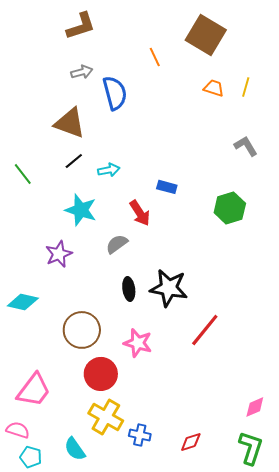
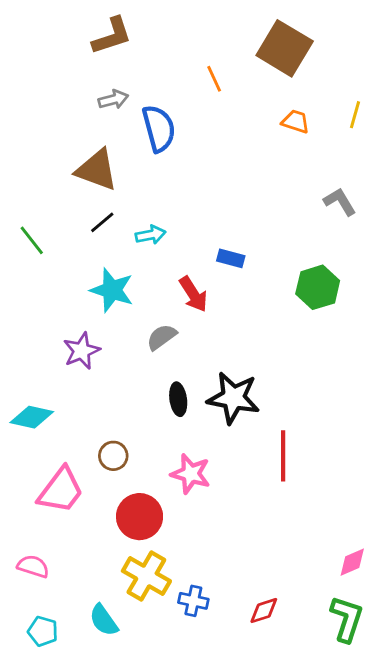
yellow line: (246, 87) -> (355, 115), moved
brown circle: (82, 330) -> (113, 456), size x0.6
red line: (205, 330) -> (283, 456), turned -39
pink trapezoid: (34, 390) -> (61, 490), moved
pink semicircle: (18, 430) -> (33, 566), moved

